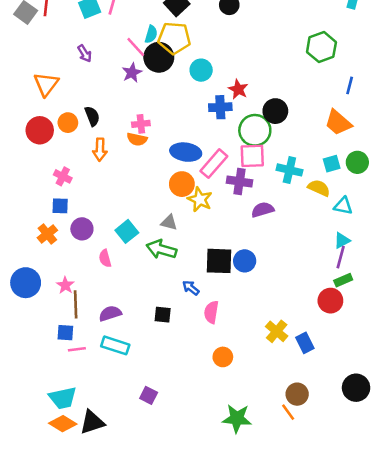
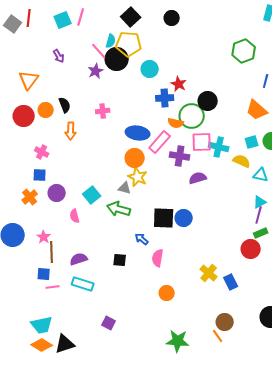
orange semicircle: (137, 139) -> (176, 123), moved
pink square: (252, 156) -> (202, 142), moved
yellow star: (200, 199) -> (138, 177), moved

